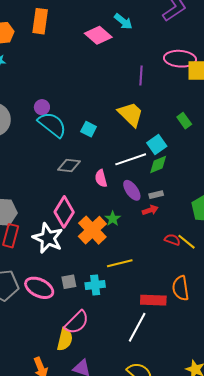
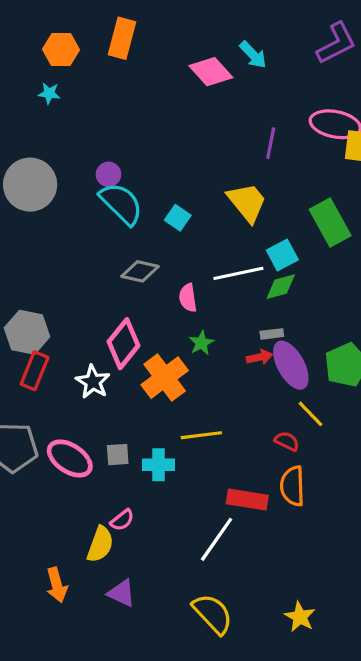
green rectangle: (184, 121) -> (330, 223), size x1.8
purple ellipse: (132, 190) -> (291, 365), moved, size x1.4
green star: (113, 219) -> (201, 343), moved
white star: (48, 238) -> (93, 382), size x0.7
red semicircle: (172, 240) -> (287, 441), moved
pink semicircle: (77, 322) -> (122, 520), size x0.6

